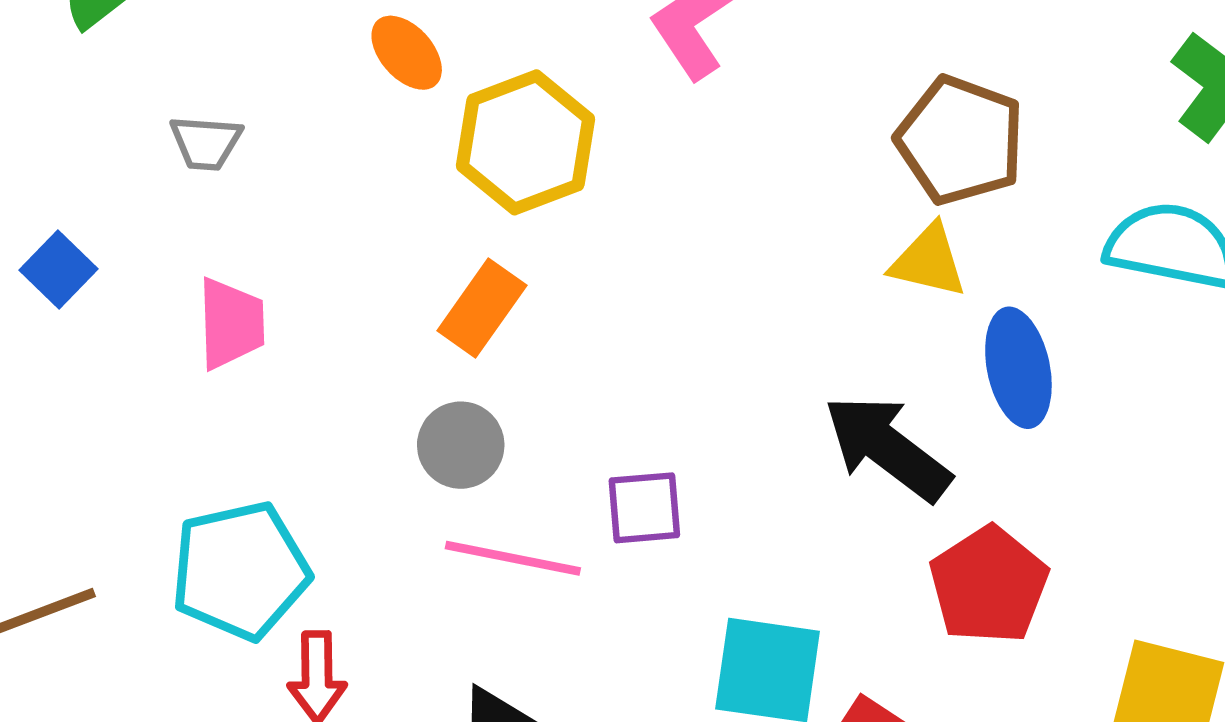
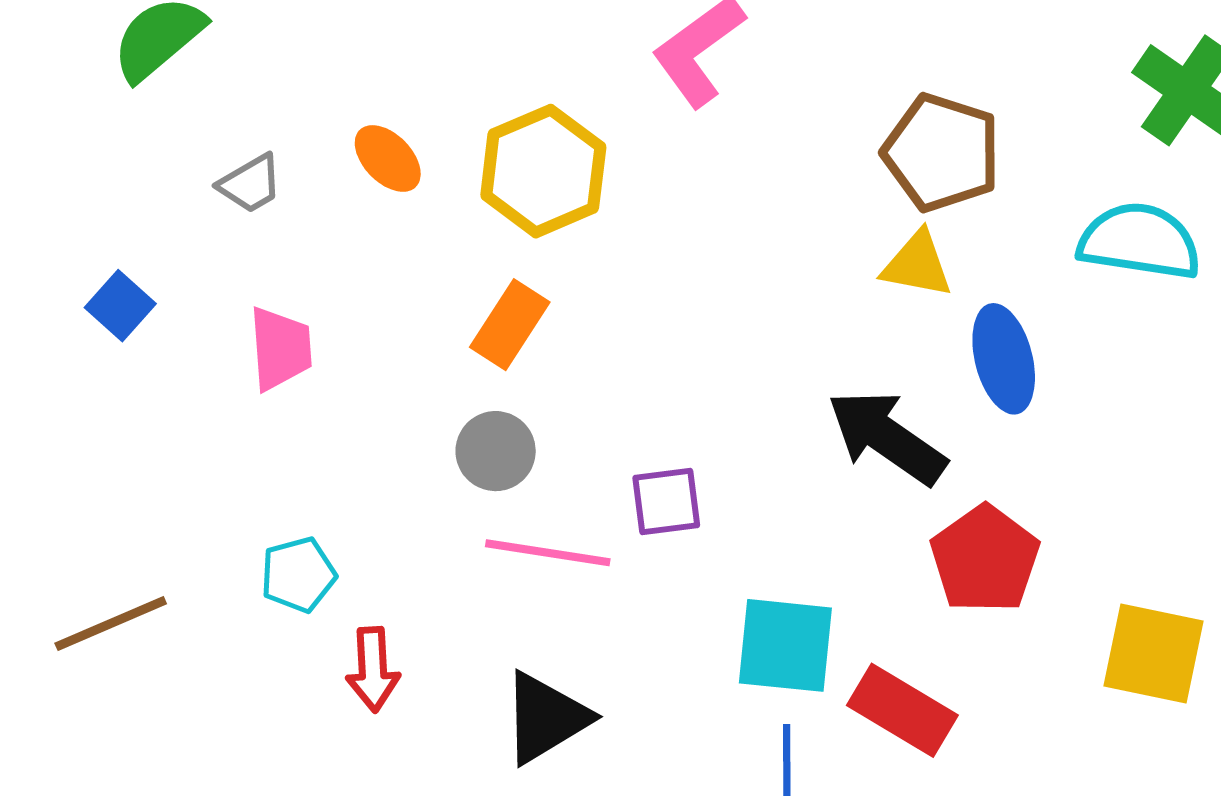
orange ellipse: (407, 53) -> (388, 158), moved
gray trapezoid: (206, 143) -> (250, 184), turned -32
cyan pentagon: (240, 571) -> (298, 575), size x0.6

